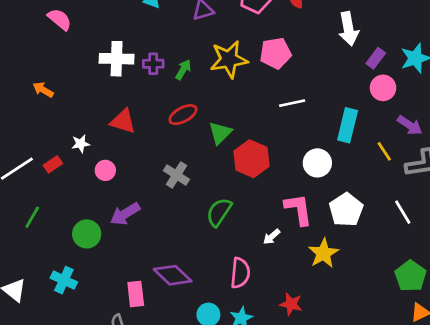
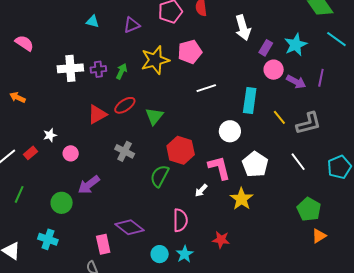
red triangle: (123, 121) -> (97, 114), moved, turned -40
purple arrow: (410, 125) -> (296, 82), moved
red hexagon: (252, 159) -> (181, 150), moved

